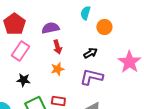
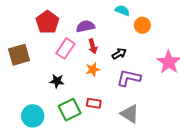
cyan semicircle: (85, 13) -> (122, 10), turned 96
pink rectangle: (20, 51) -> (65, 48), moved
black arrow: (90, 53) -> (119, 54), moved

